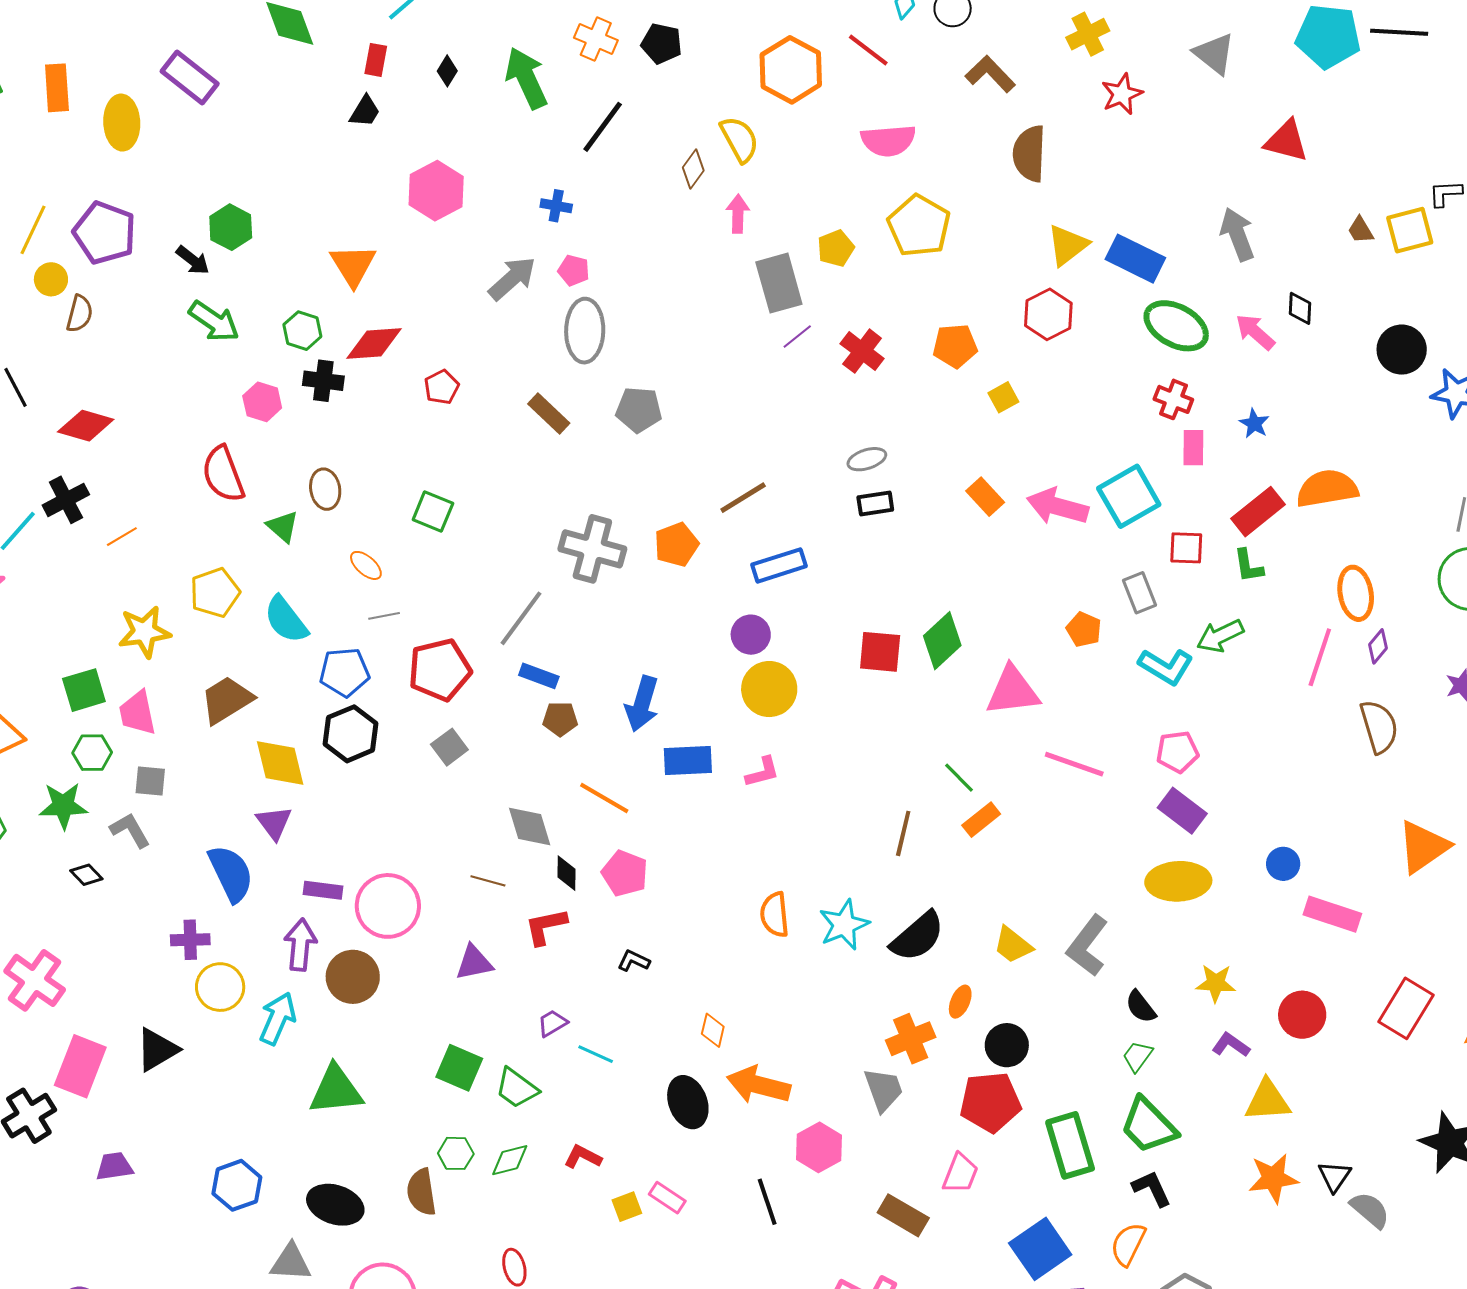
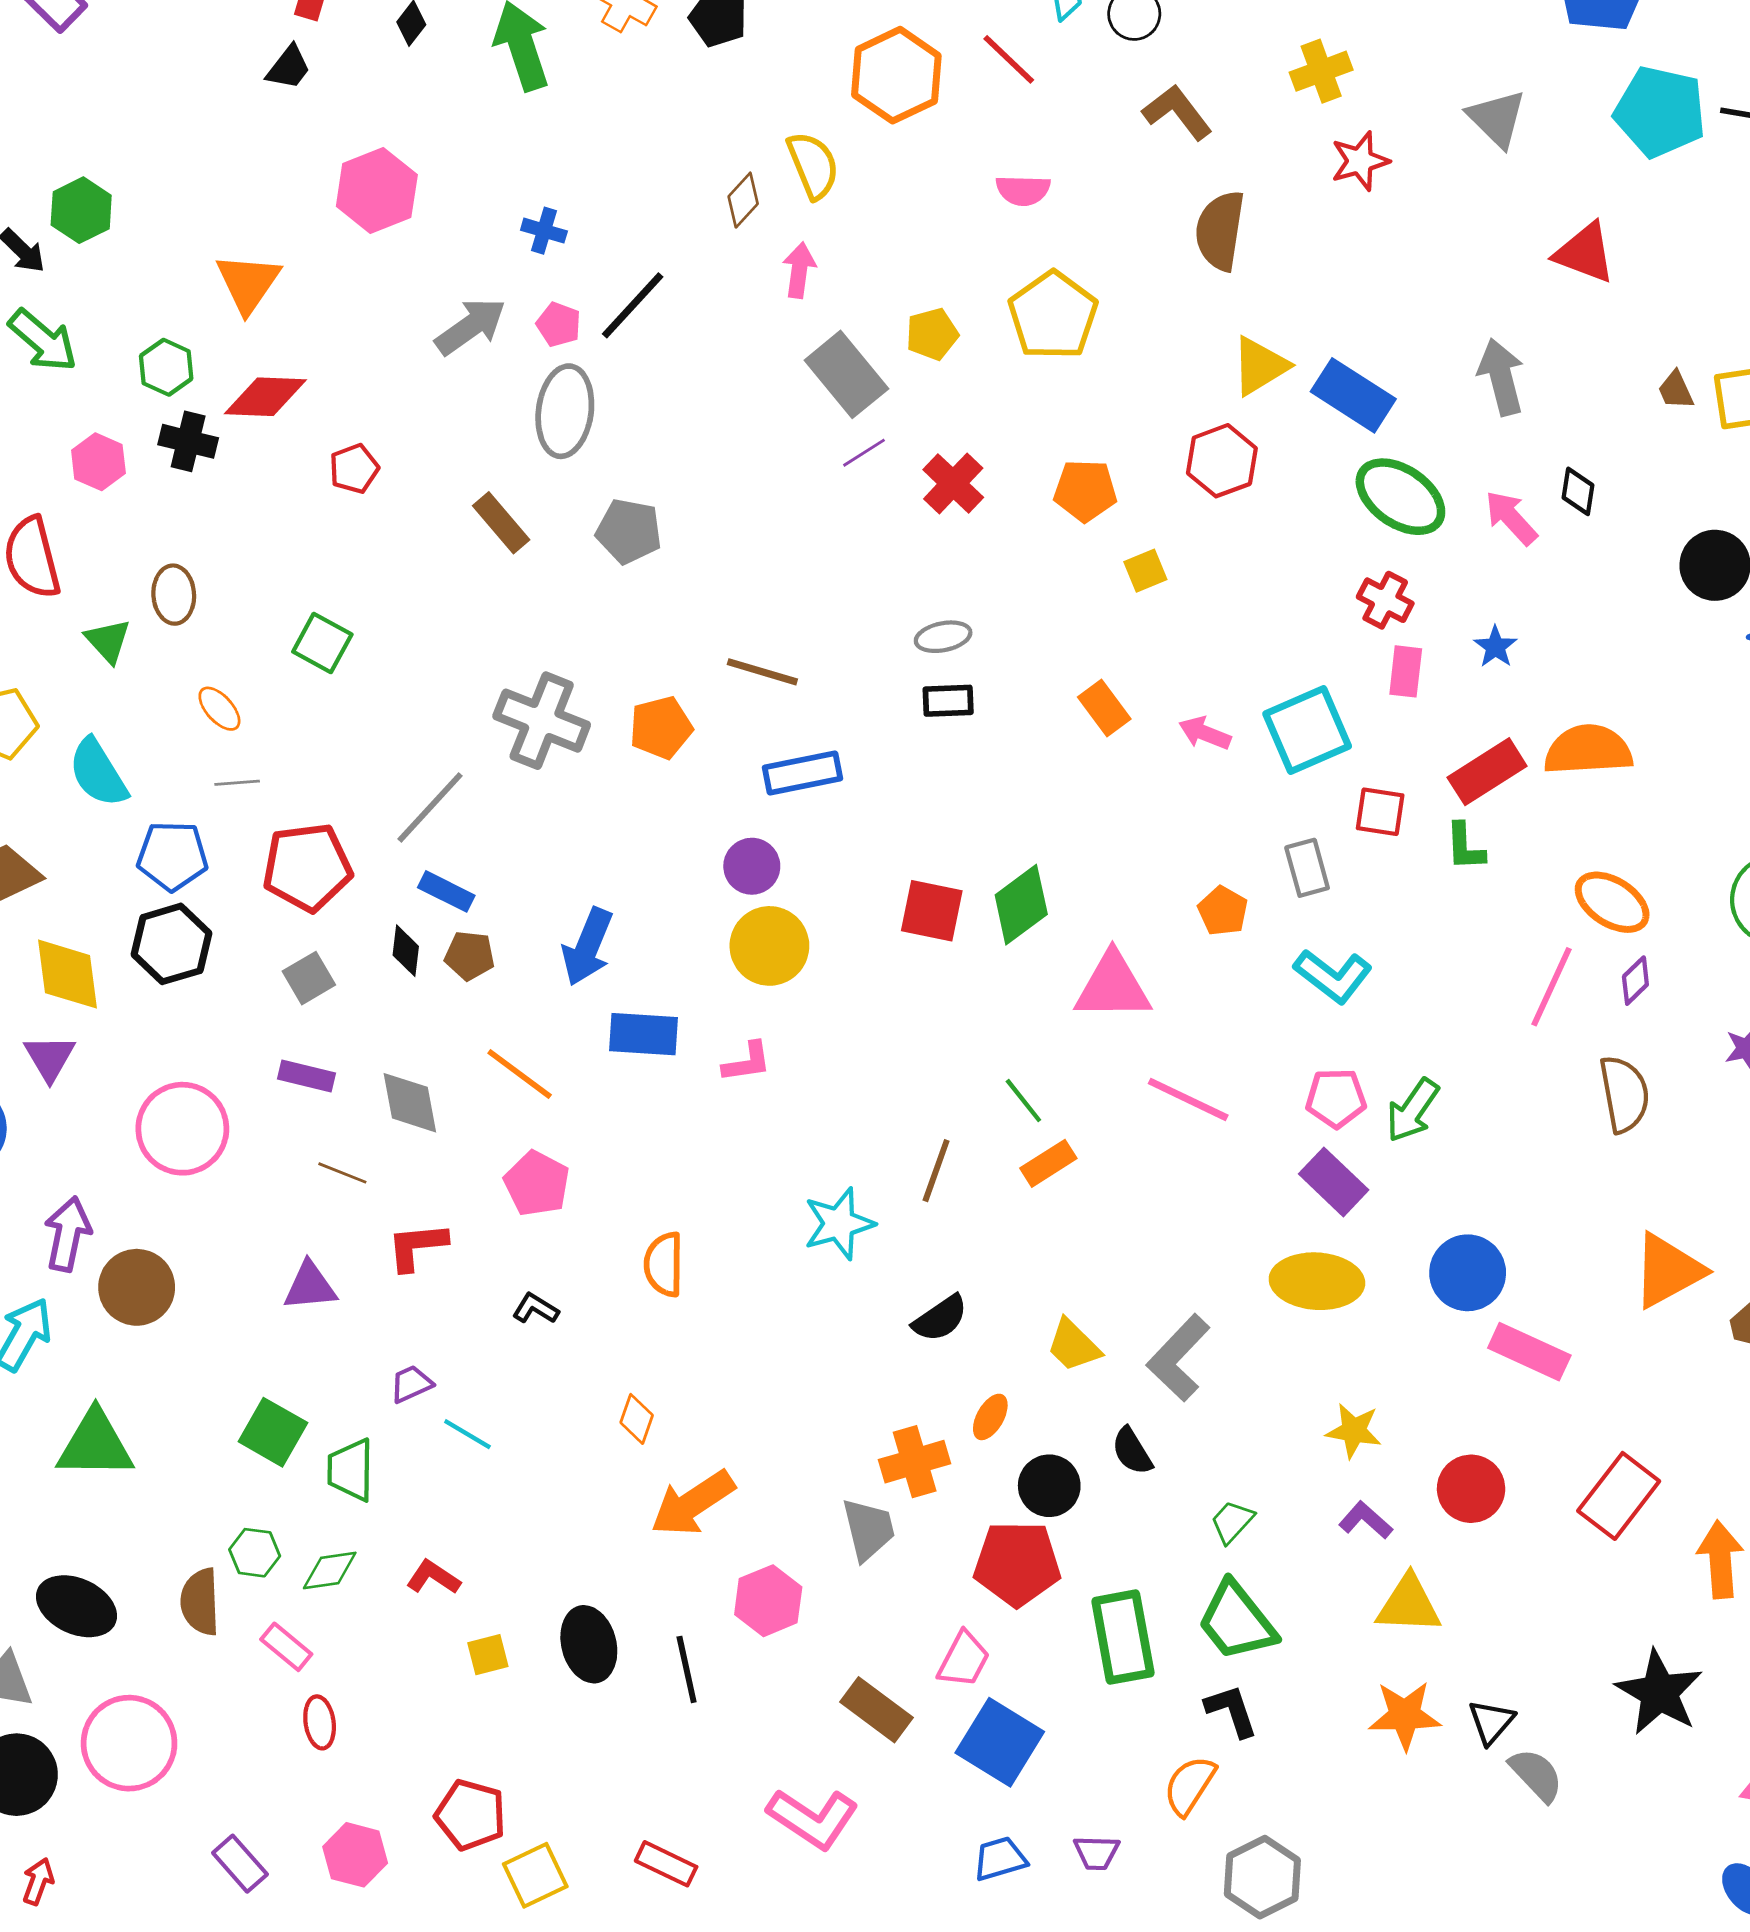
black line: (603, 127) -> (633, 305), moved
pink semicircle: (888, 140) -> (1023, 190), size x0.7
gray rectangle: (779, 283) -> (846, 374), turned -30
brown line: (743, 498) -> (762, 672), turned 42
pink arrow: (1058, 506) -> (1205, 733), size x0.6
orange ellipse: (1356, 593) -> (1612, 902), turned -54
green arrow: (1220, 636) -> (1412, 1110), moved, turned -36
blue circle: (1283, 864) -> (1468, 1273), size x1.6
black diamond: (566, 873) -> (406, 951), moved
purple rectangle: (323, 890) -> (306, 1076), moved
pink circle: (388, 906) -> (182, 1129), moved
orange semicircle: (775, 915) -> (664, 1264), moved
cyan star: (844, 925) -> (839, 1224), moved
black semicircle: (918, 937) -> (940, 1318), size x0.7
black semicircle: (1141, 1007) -> (1132, 1451), moved
orange arrow: (758, 1085) -> (693, 1503), turned -54
green trapezoid: (517, 1088) -> (351, 1470), turned 48
black ellipse: (688, 1102) -> (589, 1644), moved
pink rectangle: (667, 1198) -> (286, 1647), moved
blue square: (1040, 1249) -> (1000, 1742), moved, turned -30

